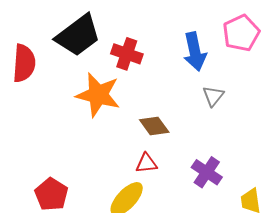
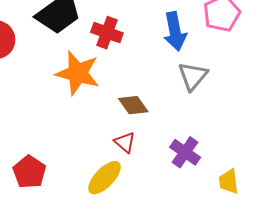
gray triangle: (213, 96) -> (193, 76), size x1.4
red triangle: (146, 163) -> (125, 142), turned 45

